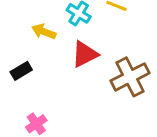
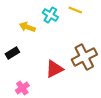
red triangle: (85, 54) -> (54, 69), moved

